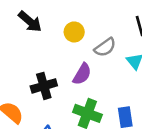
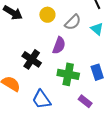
black cross: (44, 86) -> (32, 59), turned -30

